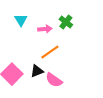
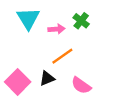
cyan triangle: (21, 20) -> (28, 18), size x1.5
pink semicircle: (54, 80) -> (81, 85), moved

